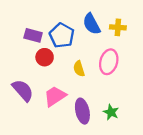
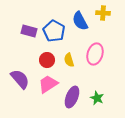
yellow cross: (118, 27) -> (103, 13), moved
red circle: (45, 57) -> (47, 60), moved
purple ellipse: (82, 111) -> (72, 97), turned 35

